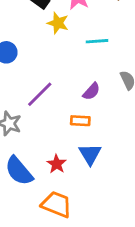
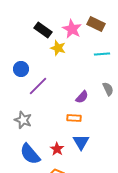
cyan line: (97, 41) -> (102, 54), moved
purple line: (40, 94) -> (38, 86), moved

